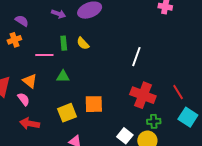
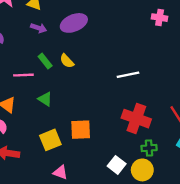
green rectangle: (64, 43) -> (45, 61), turned -32
white line: (136, 57) -> (128, 75), turned 60
green triangle: (63, 76) -> (45, 99), turned 32

